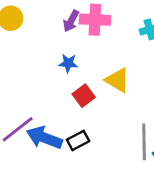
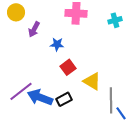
purple arrow: (71, 21) -> (34, 29), moved
yellow triangle: (117, 80) -> (92, 81), moved

